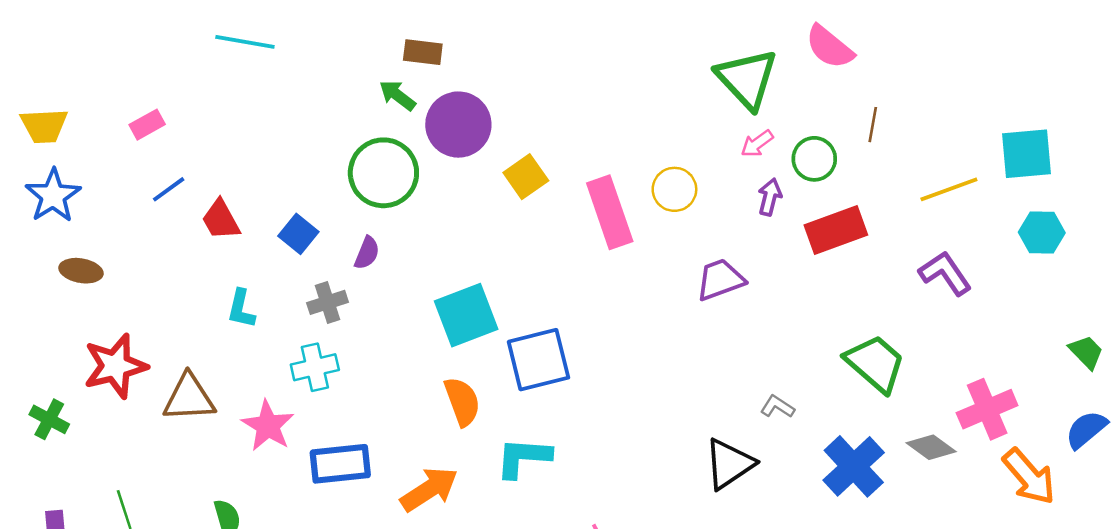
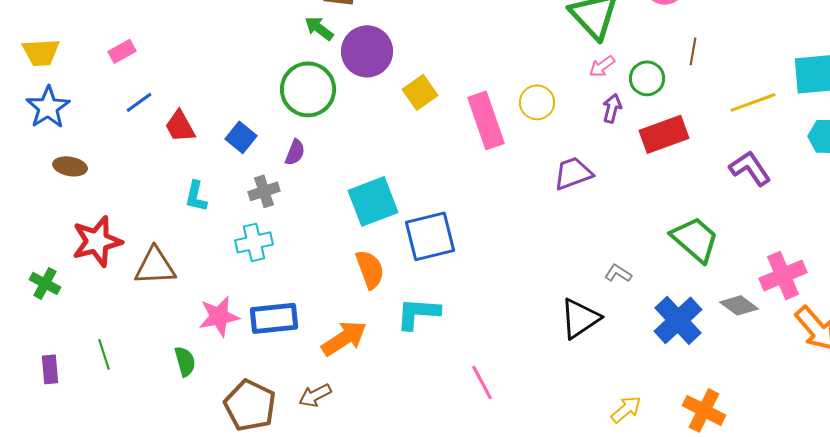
pink star: (268, 426) -> (219, 316), moved, turned 30

